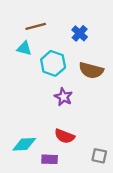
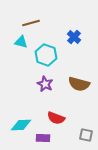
blue cross: (80, 33) -> (74, 37), moved
brown semicircle: (91, 70) -> (79, 84), moved
purple star: (63, 97) -> (45, 84), moved

